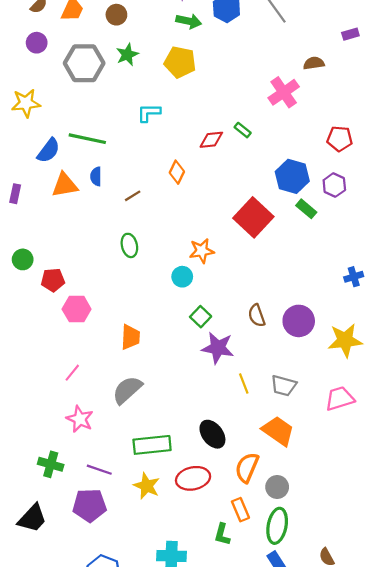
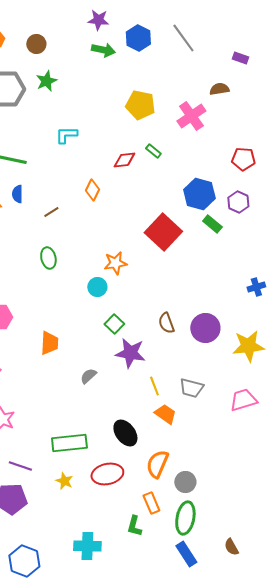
purple rectangle: (350, 34) -> (240, 58), moved, turned 35
yellow pentagon: (180, 62) -> (140, 105), moved
gray semicircle: (127, 390) -> (88, 376), moved, size x0.6
orange trapezoid: (278, 431) -> (165, 414), moved, size x0.7
yellow star: (147, 486) -> (64, 481), size x0.7

